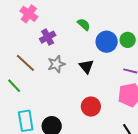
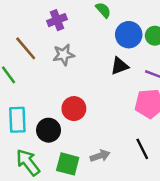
black triangle: (86, 66) -> (120, 66), moved, turned 42
red circle: (91, 107) -> (74, 109), moved

